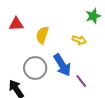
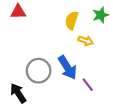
red triangle: (16, 24) -> (18, 12), moved
yellow semicircle: (42, 35) -> (72, 20), moved

